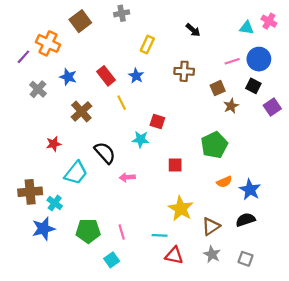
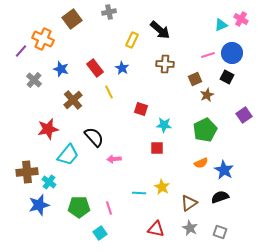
cyan triangle: (247, 28) -> (221, 25), turned -32
black arrow: (193, 30) -> (160, 30), moved, size x1.5
purple square: (272, 107) -> (244, 115), moved
cyan star: (141, 139) -> (164, 125), moved
red star: (54, 144) -> (48, 129), size x1.5
green pentagon: (214, 145) -> (205, 130), moved
yellow star: (181, 209) -> (162, 187), size x0.7
cyan line: (160, 235) -> (139, 193), moved

